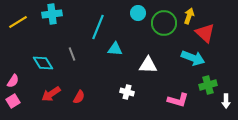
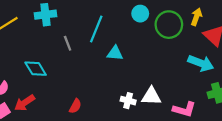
gray line: (72, 54) -> (68, 43), moved
white triangle: (148, 65) -> (151, 96), moved
red arrow: (51, 94) -> (25, 103), moved

